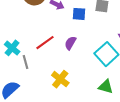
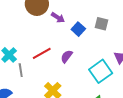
blue square: (79, 14) -> (78, 29), turned 32

